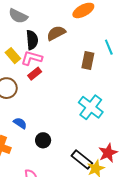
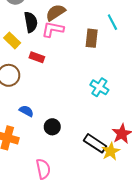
pink L-shape: (32, 58) -> (53, 29), moved
red rectangle: (35, 74) -> (37, 57), turned 64
cyan cross: (91, 107) -> (99, 87), size x0.7

